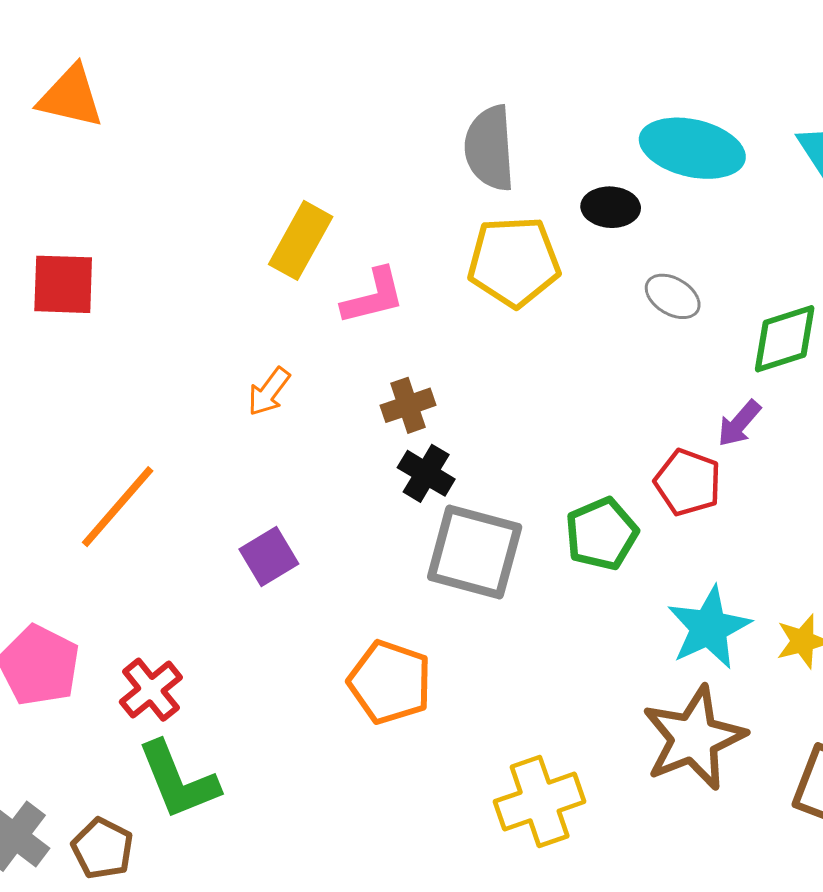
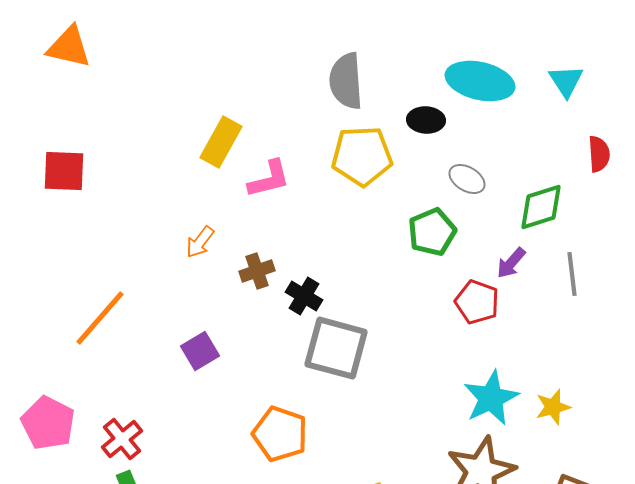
brown cross: (408, 405) -> (257, 271), moved
green pentagon: (602, 534) -> (432, 232), moved

